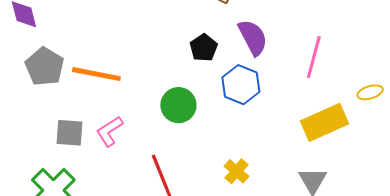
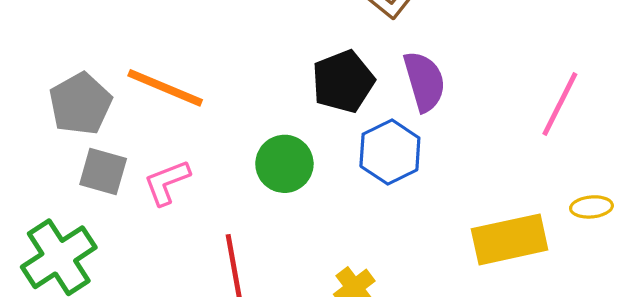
black pentagon: (204, 48) -> (343, 81), size x1.4
pink line: (314, 57) -> (560, 104), moved
gray pentagon: (45, 67) -> (80, 104), moved

